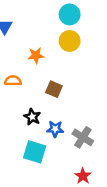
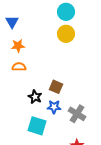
orange star: (36, 55) -> (18, 46), moved
brown square: (54, 89) -> (56, 87), moved

